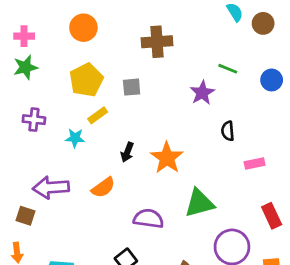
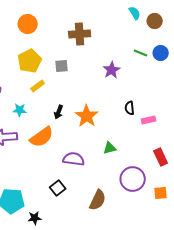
green line: (228, 69) -> (141, 53), moved
blue circle: (272, 80) -> (161, 53), moved
black semicircle: (228, 131) -> (130, 108), moved
cyan star: (75, 138) -> (20, 110), moved
orange semicircle: (103, 187) -> (42, 137), size x1.4
green triangle: (199, 203) -> (110, 148), size x0.6

